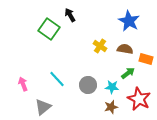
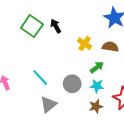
black arrow: (70, 15) -> (56, 26), moved
green arrow: (128, 73) -> (97, 67), moved
gray triangle: (43, 107) -> (48, 104), moved

